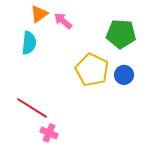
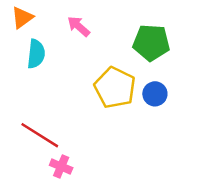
orange triangle: (39, 14) -> (22, 18), moved

